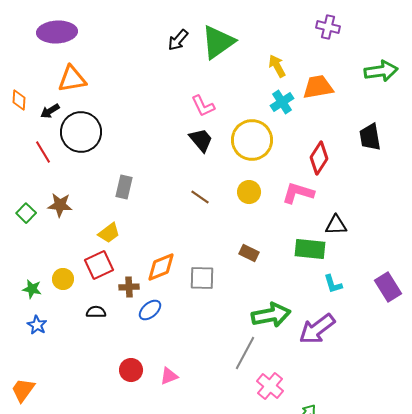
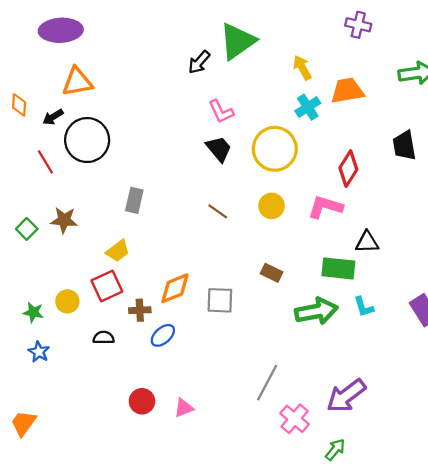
black arrow: (178, 40) -> (199, 62), moved
green arrow: (271, 315) -> (317, 311), moved
purple arrow: (317, 329) -> (346, 396), moved

